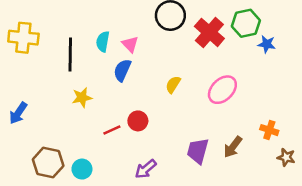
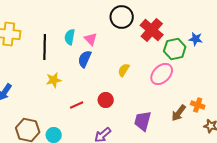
green hexagon: (246, 23) -> (175, 49), moved
red circle: (138, 121) -> (106, 100), moved
brown arrow: (233, 147) -> (179, 113), moved

